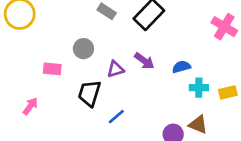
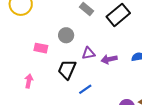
purple arrow: (144, 61) -> (109, 59), moved, turned 126
pink arrow: (30, 106) -> (29, 81), moved, turned -32

